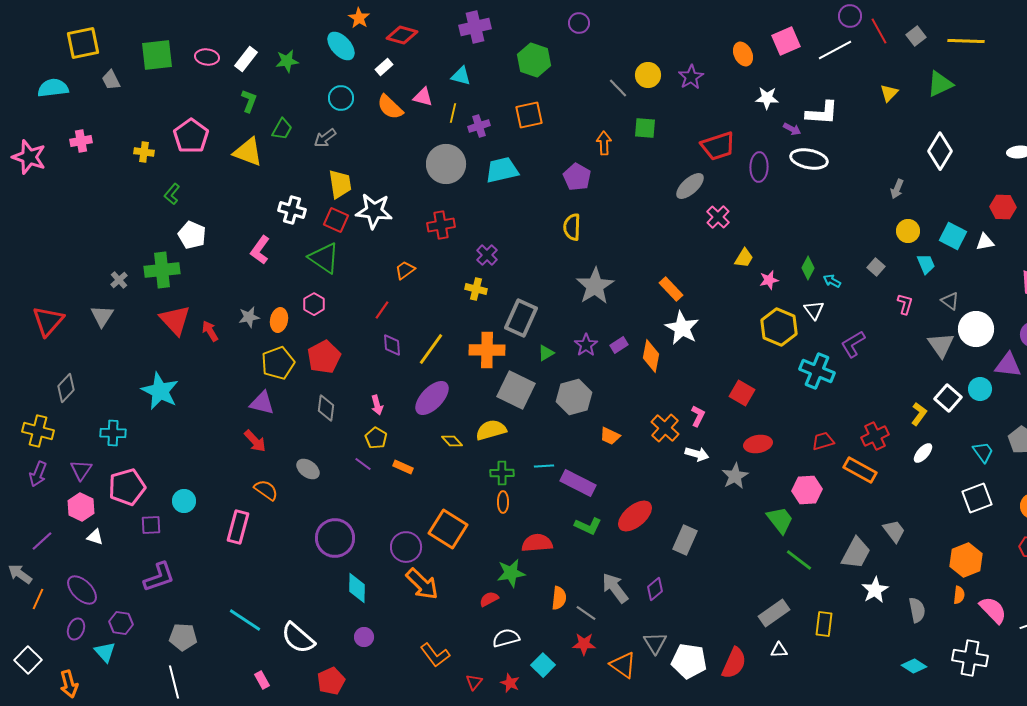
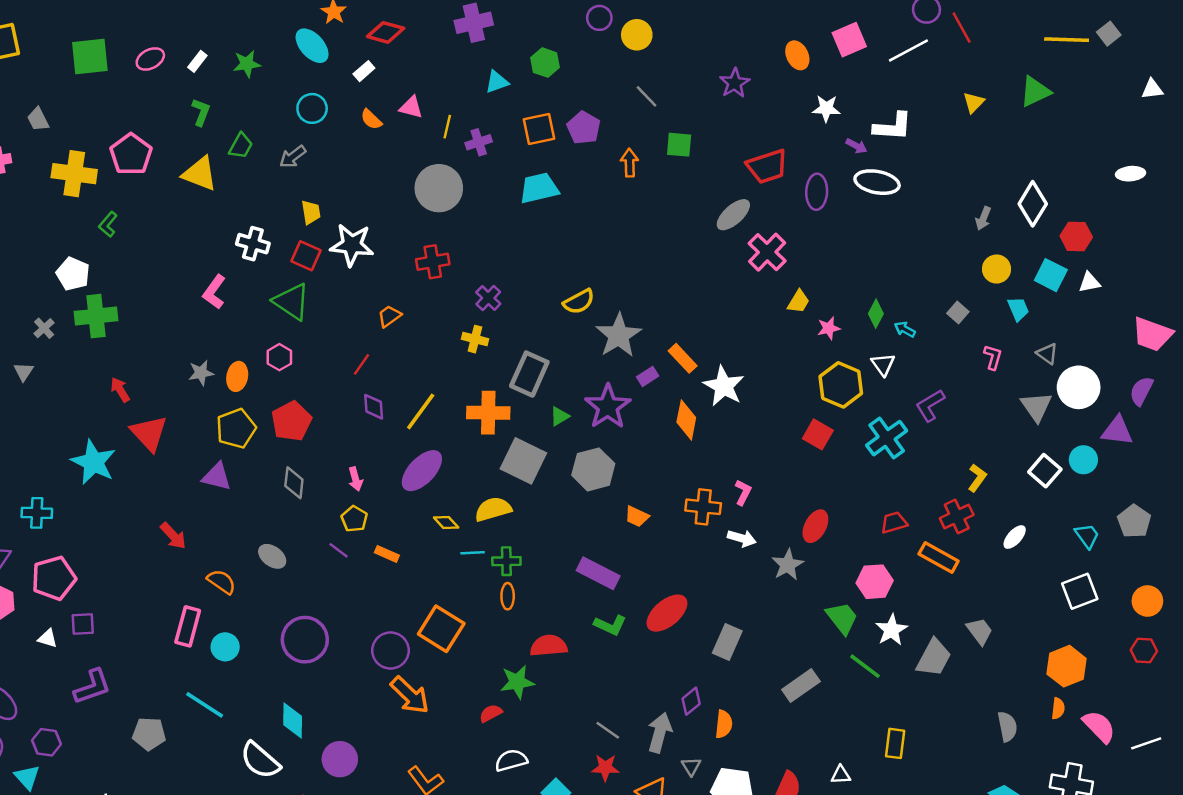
gray square: (916, 36) -> (1109, 34), moved
pink ellipse: (207, 57) -> (150, 59), turned -35
white rectangle: (246, 59) -> (197, 61), size x0.7
green hexagon: (534, 60) -> (545, 63), size x0.7
yellow circle: (648, 75) -> (637, 35), moved
cyan triangle: (461, 76) -> (497, 82), moved, turned -35
gray trapezoid: (111, 80) -> (38, 119), moved
orange semicircle: (390, 107) -> (371, 119), size x0.7
white diamond: (940, 151) -> (1033, 204), moved
yellow cross: (144, 152) -> (74, 174), size x1.8
cyan trapezoid: (502, 170) -> (539, 188), moved
purple pentagon: (577, 177) -> (584, 128), moved
yellow trapezoid: (340, 184) -> (311, 212), size x0.7
red hexagon: (1003, 207) -> (1076, 236), moved
pink cross: (718, 217) -> (767, 252), size x1.4
yellow semicircle: (572, 227) -> (579, 302), moved, turned -120
white pentagon: (192, 235) -> (73, 274), moved
orange rectangle: (671, 289) -> (683, 358), moved
gray triangle: (102, 316) -> (24, 372), size x0.7
red triangle: (175, 320) -> (149, 433), moved
red arrow: (210, 331) -> (120, 390), moved
purple star: (586, 345) -> (608, 407), size x1.6
purple rectangle: (619, 345) -> (648, 376), moved
cyan cross: (817, 371) -> (887, 438), turned 32
red square: (742, 393) -> (818, 434), moved
yellow L-shape: (919, 414) -> (977, 478), moved
orange cross: (665, 428) -> (703, 507), turned -36
red arrow: (255, 441) -> (173, 536), moved
red ellipse: (758, 444) -> (815, 526), turned -52
cyan line: (544, 466) -> (473, 553), moved
cyan circle: (184, 501) -> (225, 647), moved
white triangle: (95, 537) -> (48, 638), moved
cyan diamond: (357, 588) -> (293, 721), moved
gray arrow: (615, 588) -> (660, 733), moved, turned 52
white star: (875, 590) -> (891, 630), moved
orange semicircle: (559, 598) -> (724, 724), moved
gray rectangle: (774, 613) -> (801, 686), moved
cyan line: (245, 620) -> (205, 705), moved
gray pentagon: (183, 637) -> (149, 734), moved
purple circle: (364, 637) -> (340, 759), size x1.5
gray triangle: (655, 643) -> (691, 766), size x0.7

